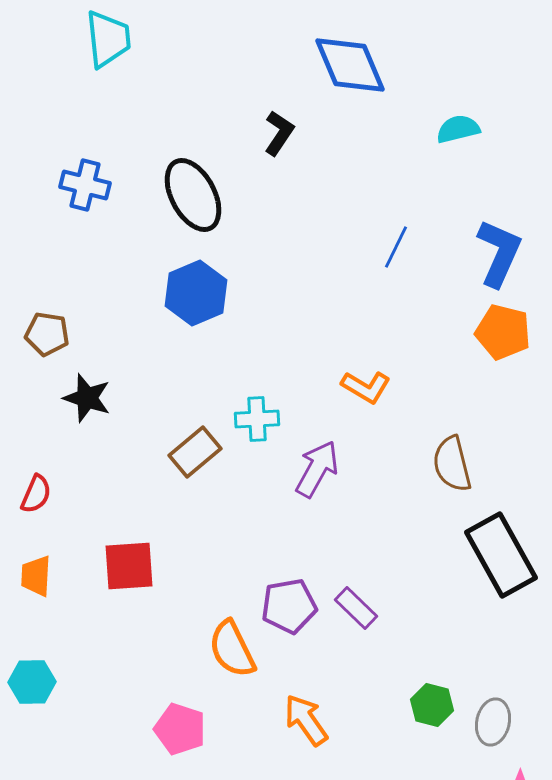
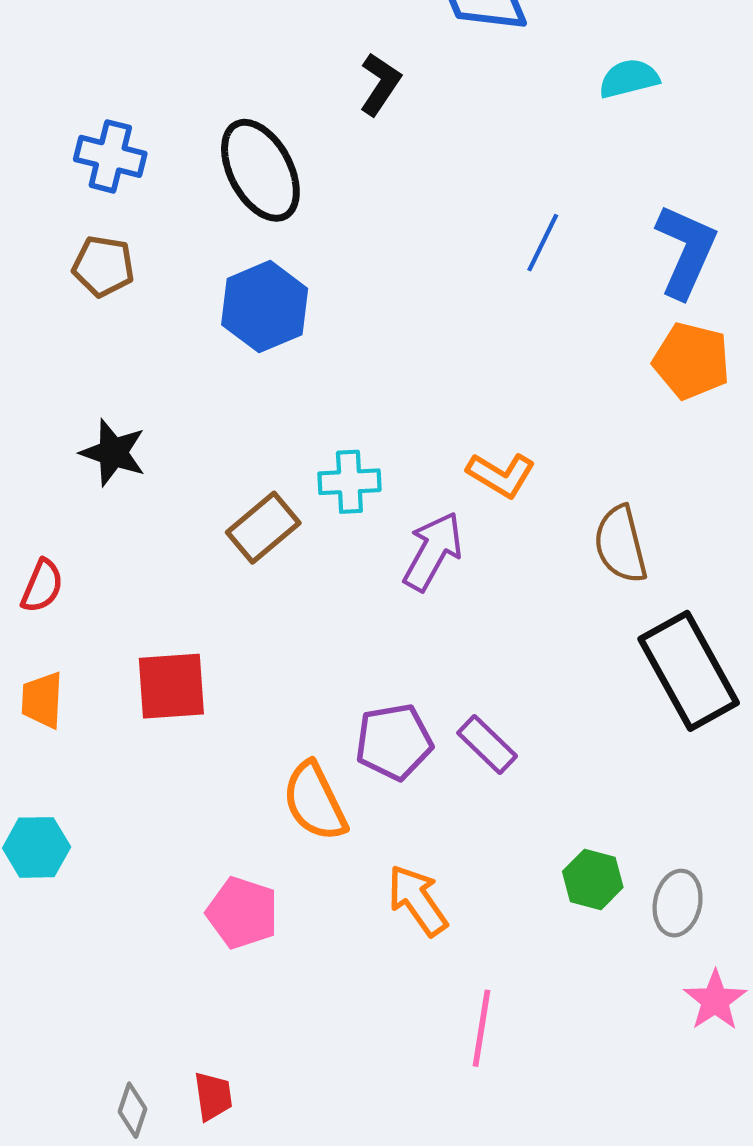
brown pentagon: (47, 334) -> (103, 266), moved
orange L-shape: (366, 387) -> (501, 475), moved

